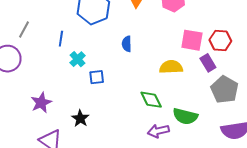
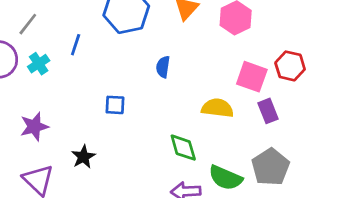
red hexagon: (220, 41) -> (290, 66), moved
cyan cross: (78, 59) -> (39, 64), moved
gray pentagon: (224, 90) -> (271, 167), moved

